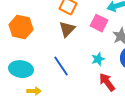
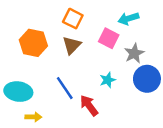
orange hexagon: (21, 27) -> (33, 43), moved
red arrow: (107, 82) -> (89, 105), moved

